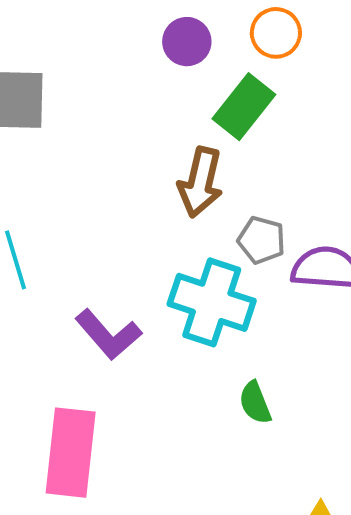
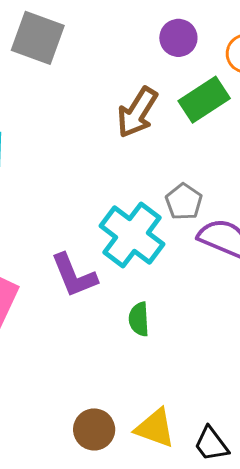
brown arrow: (200, 182) -> (137, 112), moved
purple L-shape: (108, 335) -> (74, 275), moved

